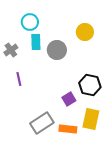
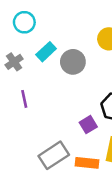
cyan circle: (30, 22) -> (24, 22), moved
cyan rectangle: (36, 42) -> (46, 52), turned 49

